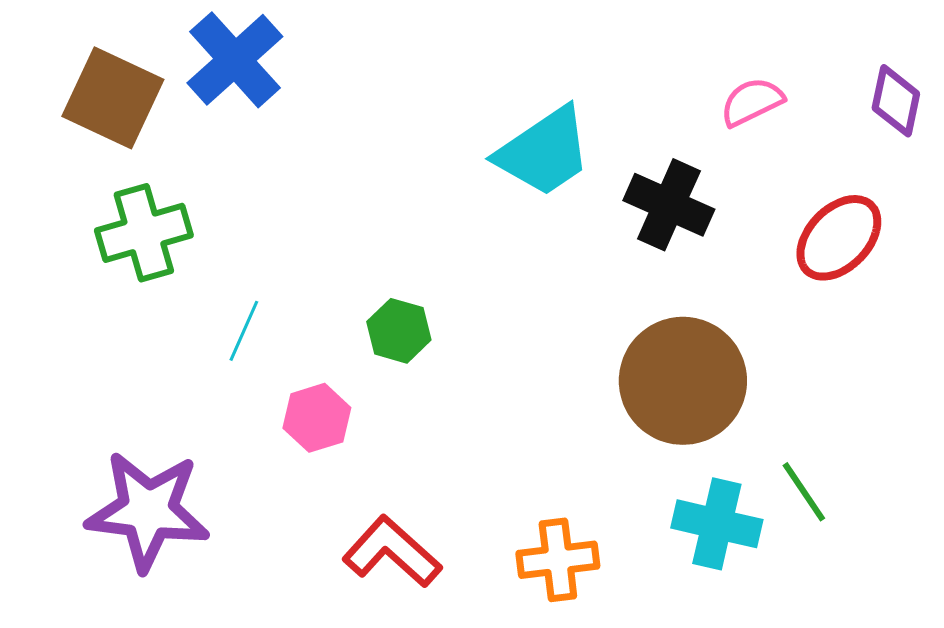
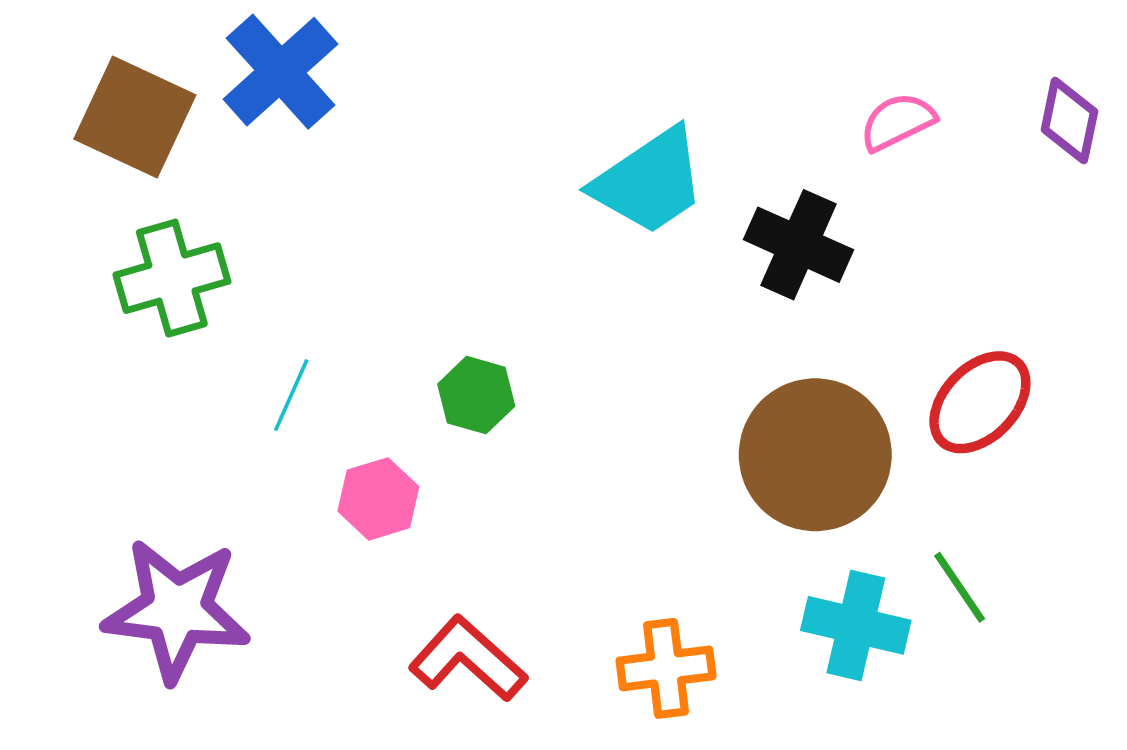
red ellipse: (839, 238) -> (980, 402), moved

